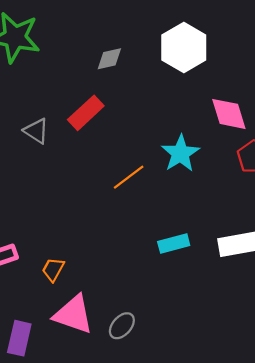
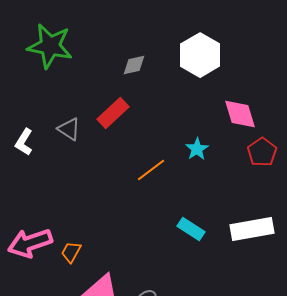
cyan star: (180, 153) -> (197, 149), size x0.7
cyan rectangle: (174, 244) -> (191, 229), turned 48
orange trapezoid: (53, 269) -> (71, 252), moved

